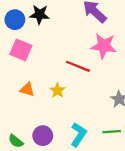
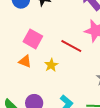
pink square: (21, 50) -> (33, 39), moved

